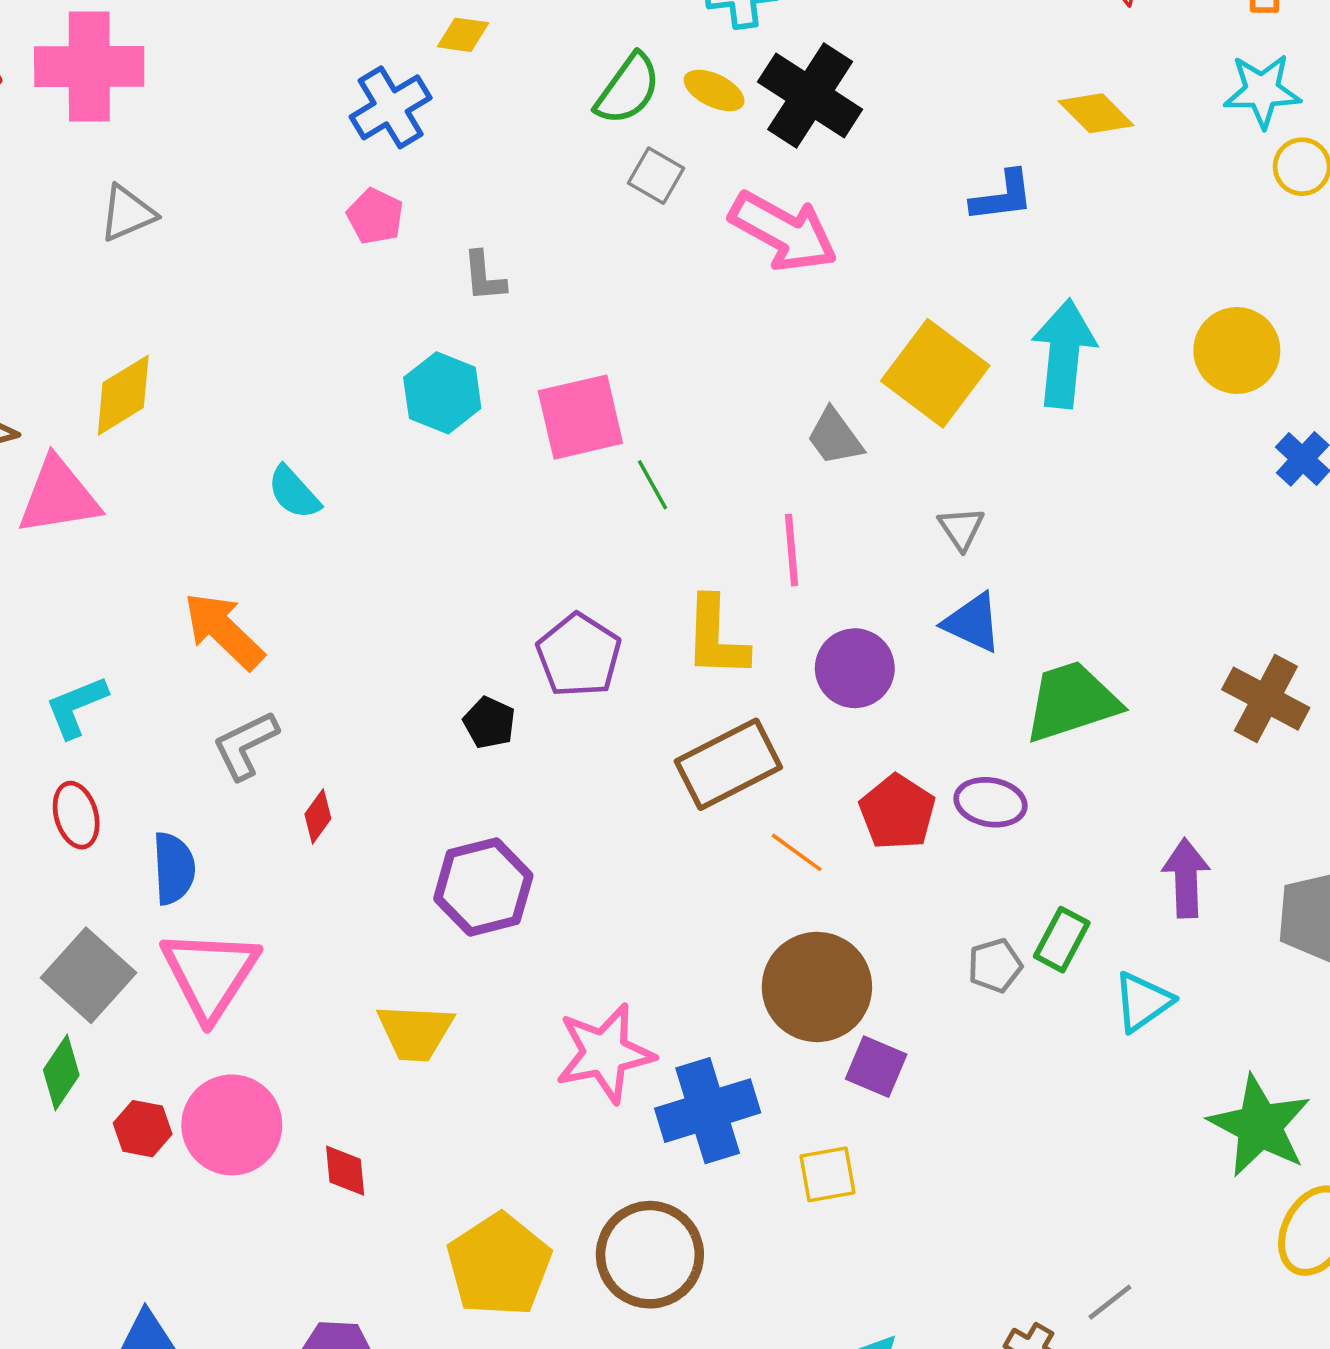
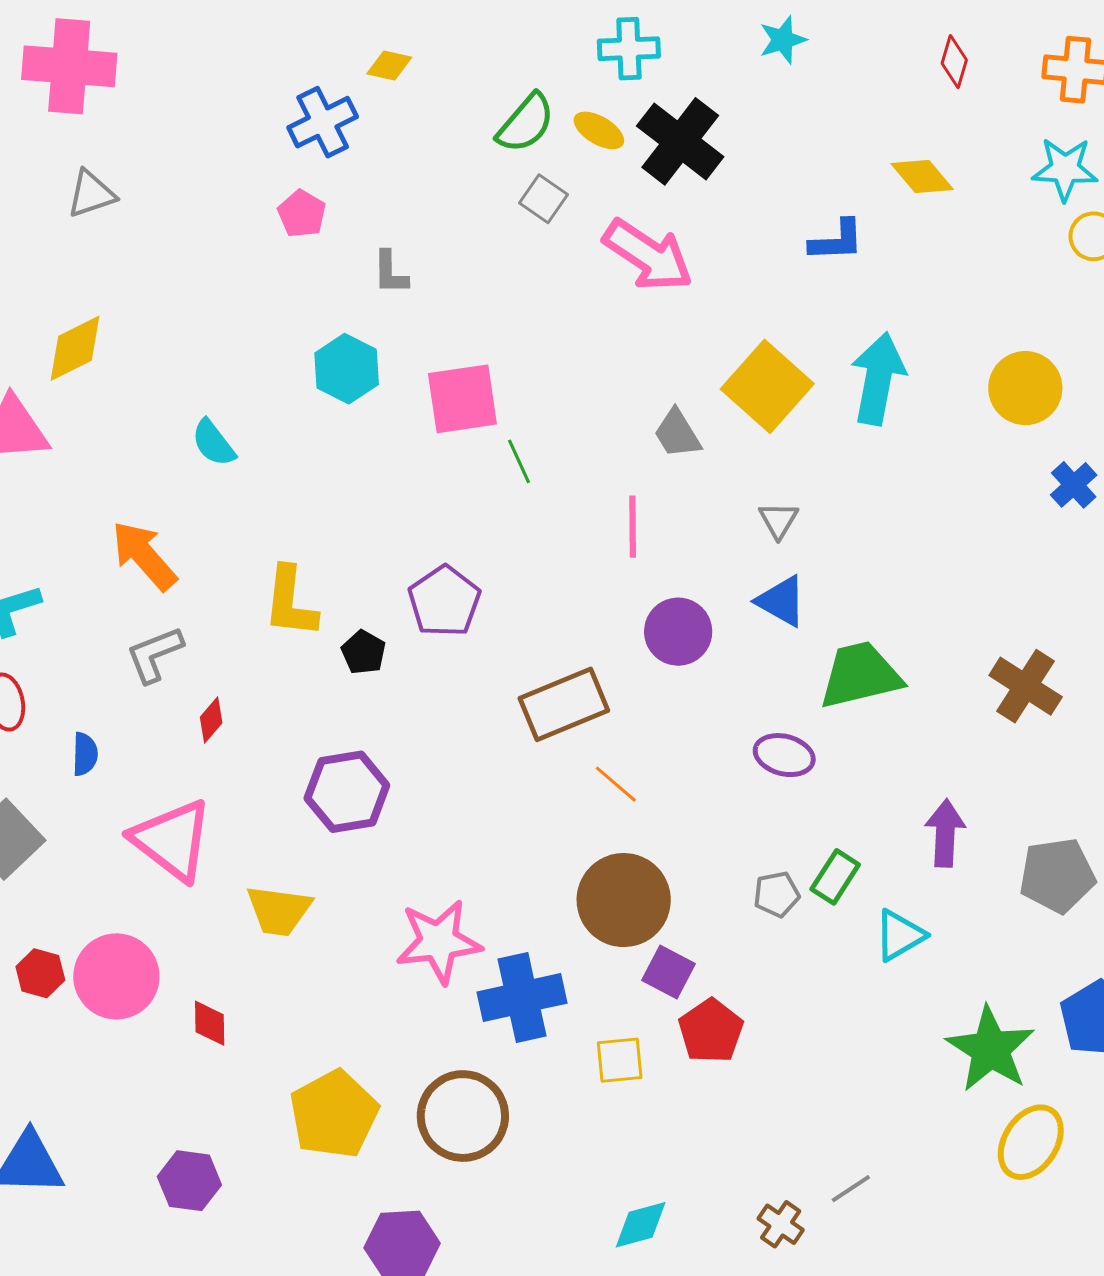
yellow L-shape: (716, 637) -> (290, 602), moved
red pentagon: (897, 812) -> (711, 1031), moved
blue semicircle: (174, 868) -> (85, 754), size x0.7
pink triangle: (210, 974) -> (172, 840), moved, turned -30

